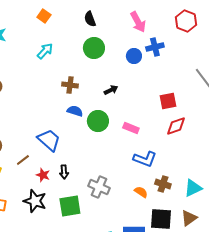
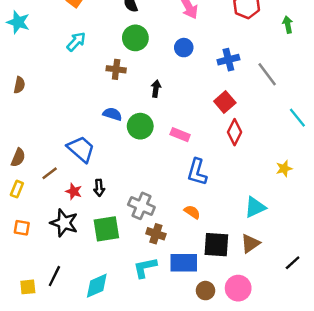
blue cross: (155, 47) -> (228, 60), moved
brown cross: (70, 85) -> (116, 69), moved
black arrow: (111, 90) -> (156, 89), turned -56
red square: (168, 101) -> (225, 102), turned -30
red diamond: (176, 126) -> (235, 132), turned -45
blue L-shape: (145, 159) -> (197, 172), turned 85
brown cross: (163, 184) -> (156, 234), moved

